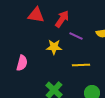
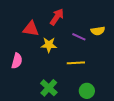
red triangle: (36, 15) -> (31, 29), moved
purple line: (76, 36) -> (79, 37), moved

